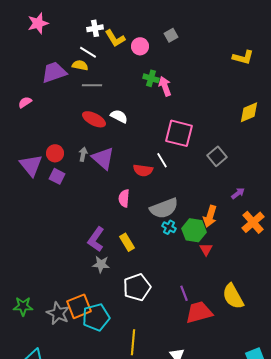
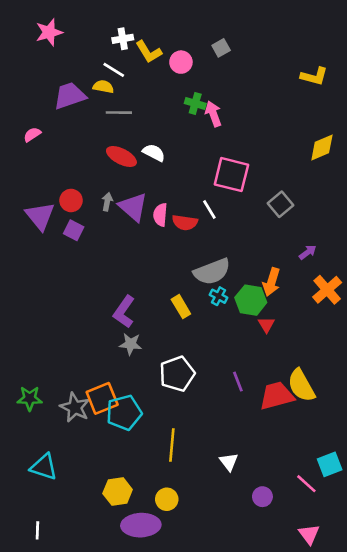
pink semicircle: (124, 198) -> (160, 215), moved
yellow rectangle: (127, 242) -> (181, 307), moved
red trapezoid: (199, 312) -> (277, 396), moved

